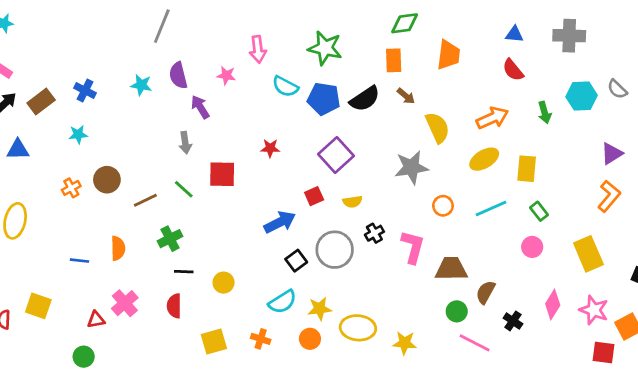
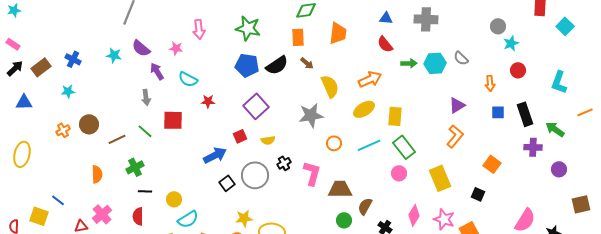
purple semicircle: (178, 75) -> (141, 48), turned -36
cyan semicircle: (285, 86) -> (188, 79), moved
green arrow: (545, 112) -> (409, 63), moved, turned -77
green rectangle: (539, 211) -> (404, 147), size x1.6
blue line: (80, 261) -> (58, 200), moved, turned 32
cyan semicircle: (283, 302) -> (188, 219), moved

